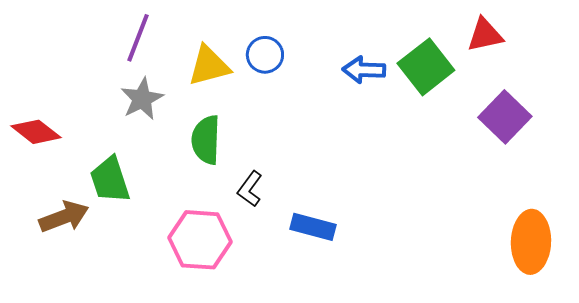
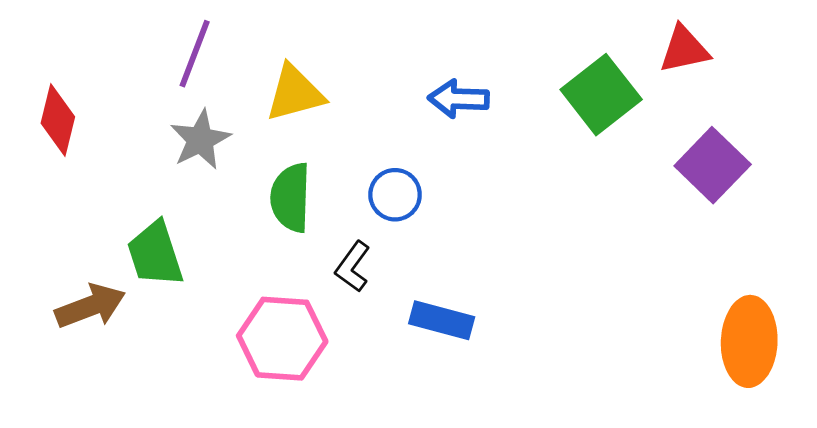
blue circle: (265, 55) -> (395, 195), moved
blue arrow: (364, 70) -> (459, 99), moved
red diamond: (36, 132) -> (58, 120), moved, turned 66

